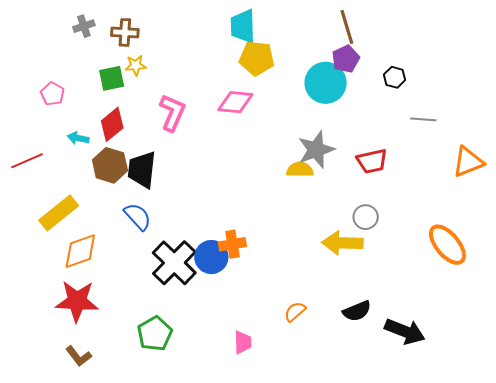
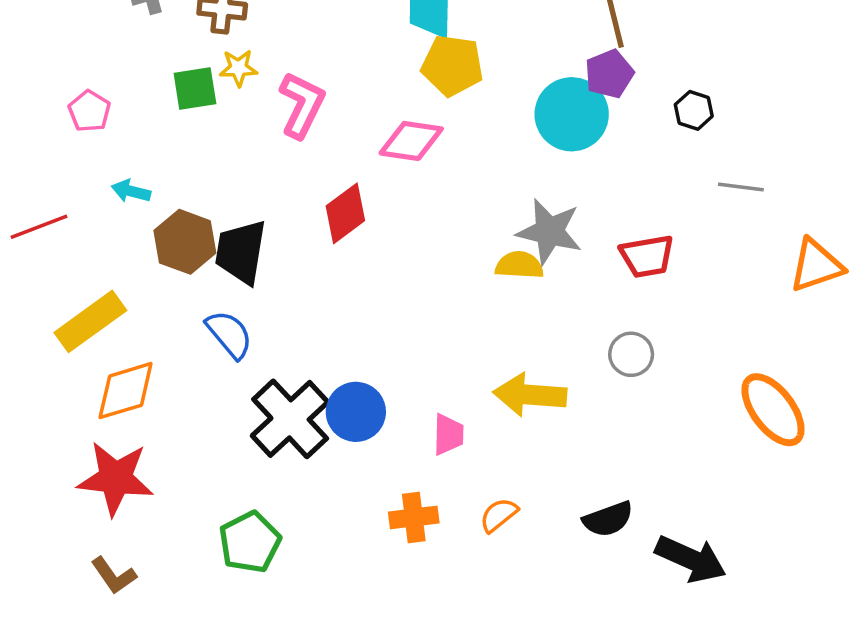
pink L-shape: (172, 113) -> (302, 105), moved
red diamond: (112, 124) -> (345, 213), moved
gray star: (316, 150) -> (549, 231), turned 30
yellow arrow: (342, 243) -> (530, 395), moved
orange cross: (232, 244) -> (414, 517), moved
pink trapezoid: (243, 342) -> (448, 435), moved

